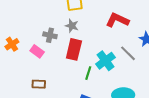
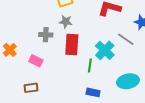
pink rectangle: (37, 51) -> (36, 61), moved
brown rectangle: (39, 84) -> (31, 88), moved

